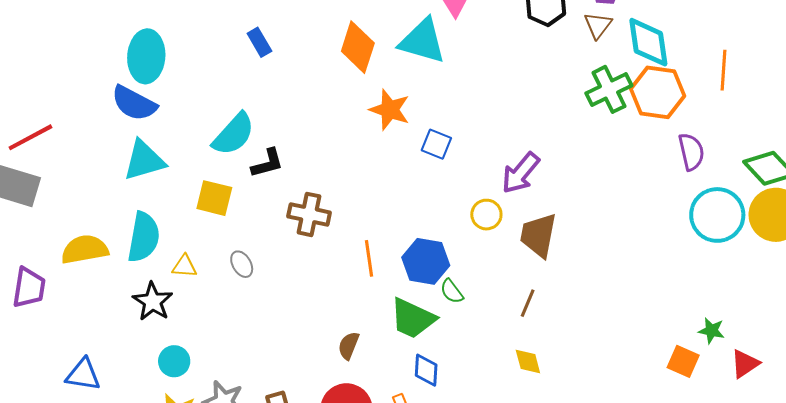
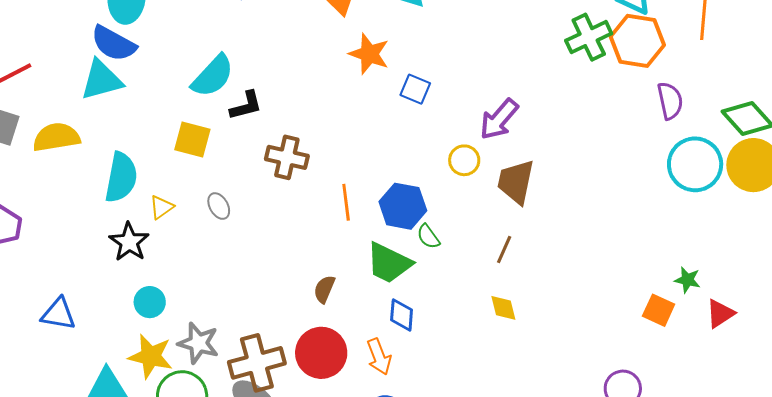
cyan triangle: (144, 160) -> (101, 80), moved
yellow semicircle: (85, 249) -> (56, 137), moved
yellow triangle: (185, 266) -> (162, 207), turned -40

